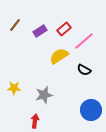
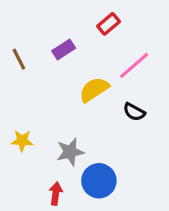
brown line: (15, 25) -> (19, 59), moved, turned -64
red rectangle: (64, 29) -> (109, 24), moved
blue circle: (91, 110) -> (99, 181), moved

